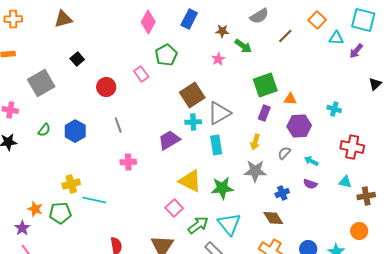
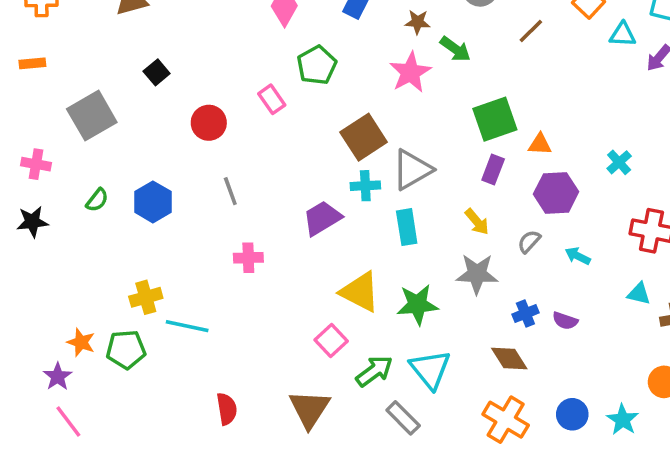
pink star: (218, 59) -> (410, 72), size x1.6
cyan cross: (334, 109) -> (619, 162), turned 32
yellow arrow: (255, 142) -> (477, 222), turned -56
purple semicircle: (310, 184) -> (565, 321), moved

